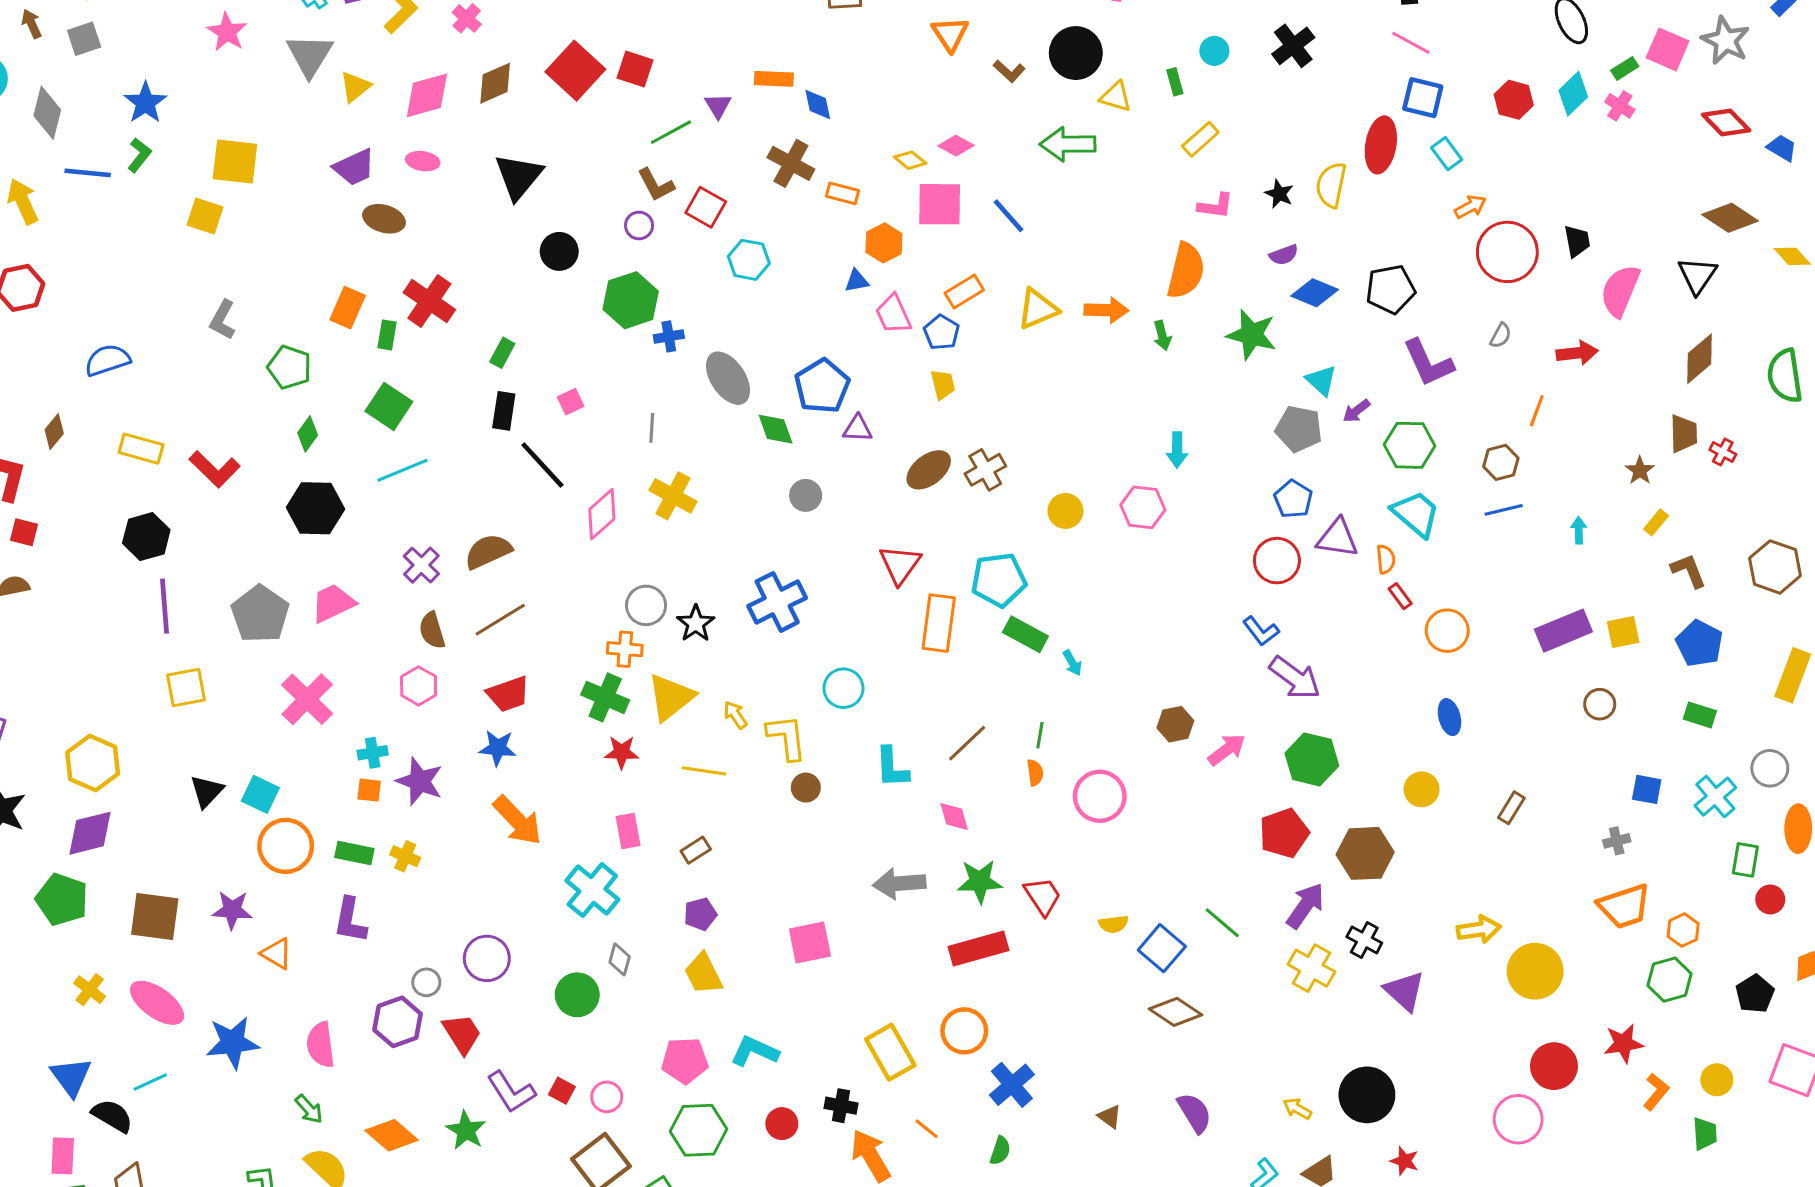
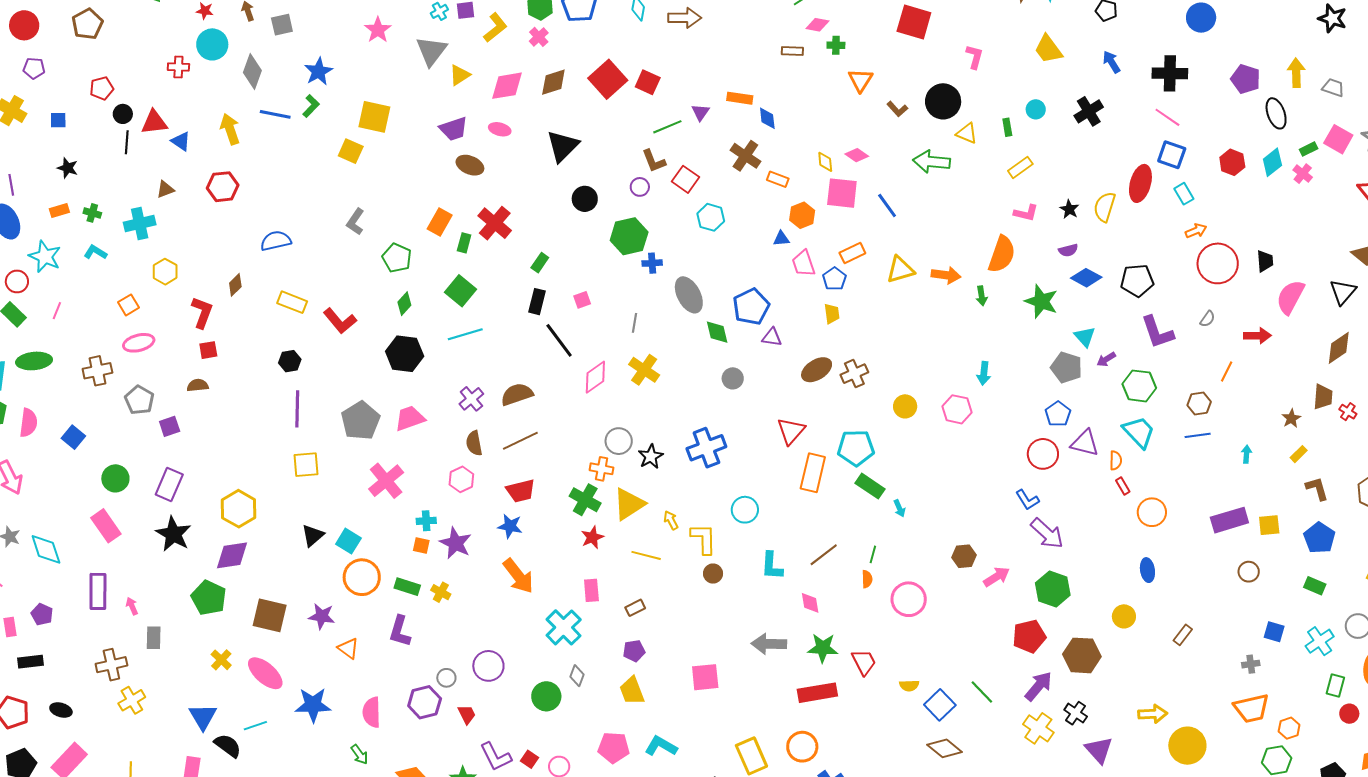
yellow diamond: (910, 160) -> (825, 162), turned 40
red square: (24, 532) -> (208, 350), turned -30
black hexagon: (146, 537) -> (290, 361), size x0.7
red star: (622, 752) -> (592, 537), turned -30
red trapezoid: (462, 1034) -> (467, 714), size x0.7

